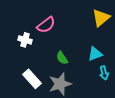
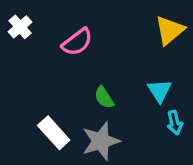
white cross: (25, 40) -> (20, 27), moved, turned 32
cyan triangle: (95, 54) -> (160, 91), turned -42

